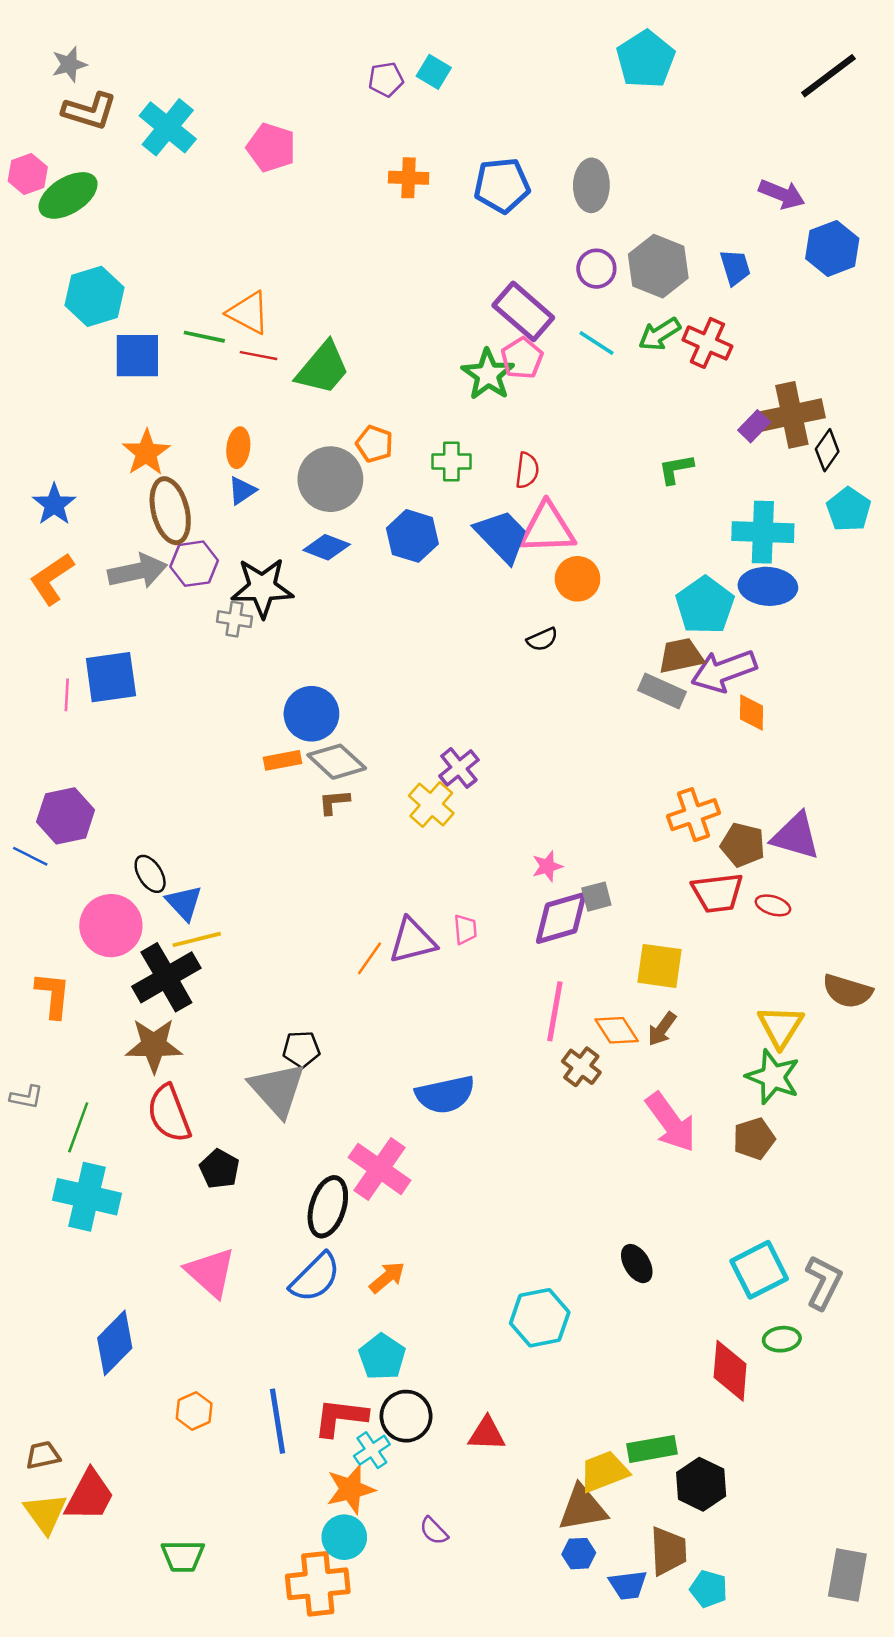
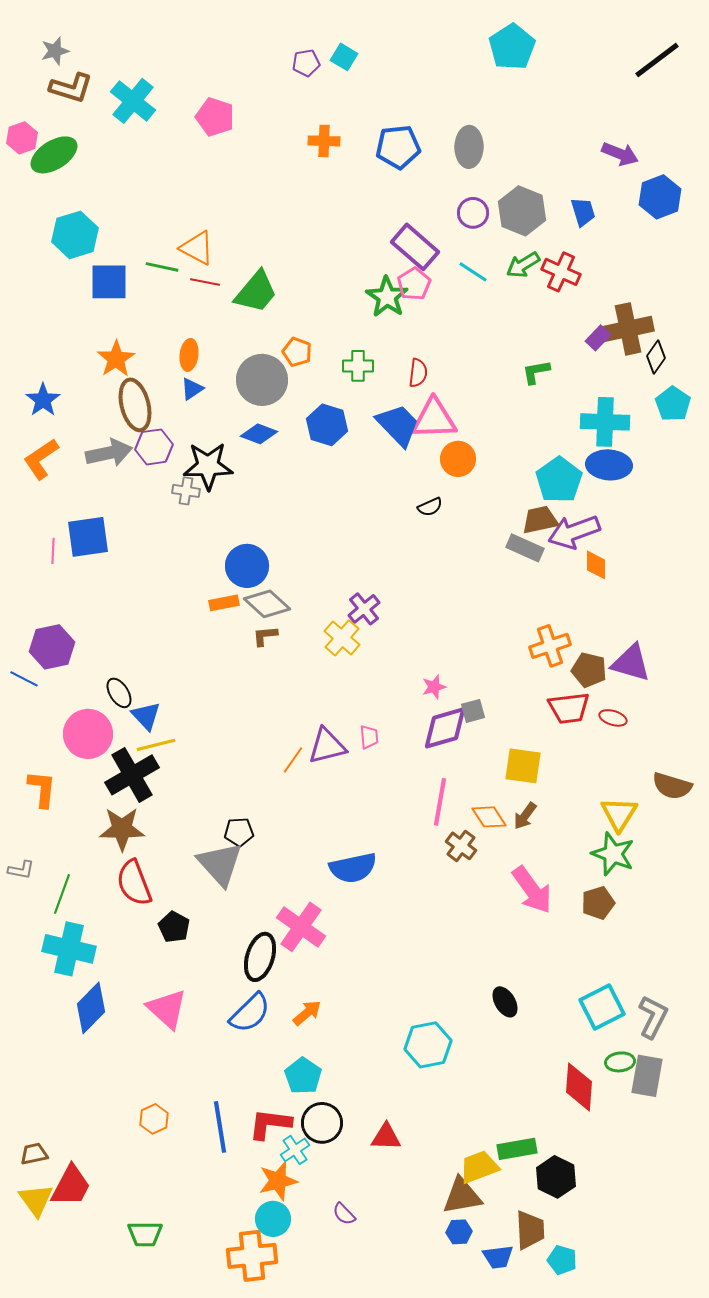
blue diamond: (115, 1343) -> (91, 1008), moved
gray rectangle: (847, 1575) -> (647, 1076), moved

